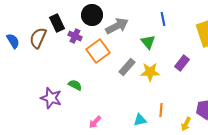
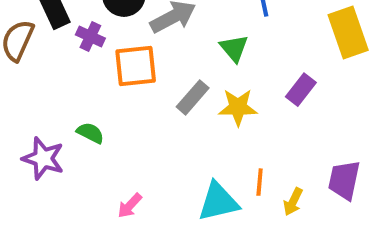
orange square: (98, 51) -> (136, 66), turned 30
cyan triangle: (140, 120) -> (218, 202), size x1.6
yellow arrow: (186, 124) -> (293, 202), moved

